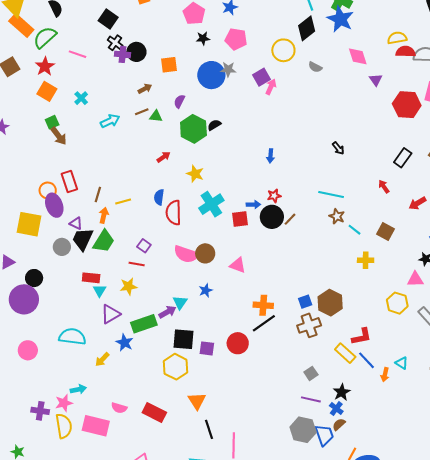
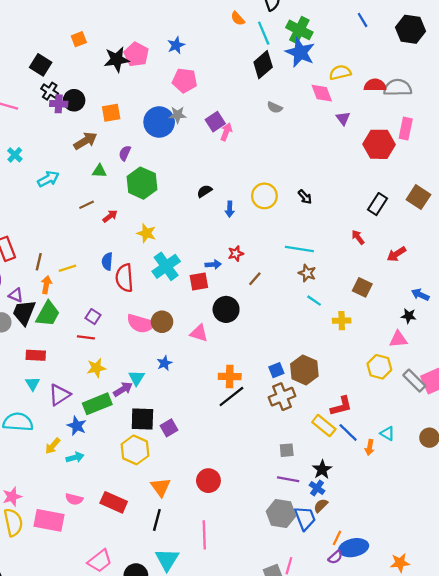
black star: (203, 38) -> (117, 59), moved, size x1.6
yellow semicircle: (397, 38) -> (340, 72), moved
yellow circle: (283, 50) -> (264, 196), moved
brown arrow: (145, 89) -> (85, 141), size x1.5
brown line: (142, 112) -> (87, 205), moved
black semicircle: (214, 125) -> (204, 191), moved
black circle: (272, 217) -> (226, 309), moved
cyan line: (354, 230) -> (314, 301), moved
yellow star: (128, 286) -> (96, 368), moved
cyan triangle: (100, 291) -> (33, 384), moved
red circle: (238, 343) -> (208, 481), moved
purple square: (207, 348) -> (169, 428), turned -35
gray square: (311, 373) -> (287, 450), turned 32
cyan arrow: (78, 389) -> (75, 457), moved
black line: (209, 429) -> (157, 520), moved, turned 36

